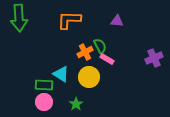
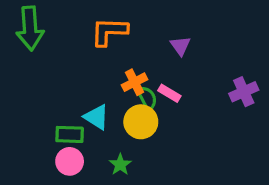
purple triangle: (117, 21) -> (180, 46), moved, turned 48
green semicircle: (100, 46) -> (147, 98), moved

